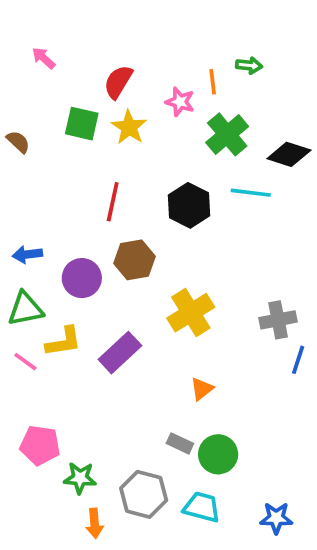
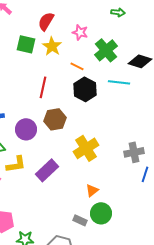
orange line: (213, 82) -> (77, 66), moved, turned -56
green circle: (218, 454) -> (101, 213), moved

